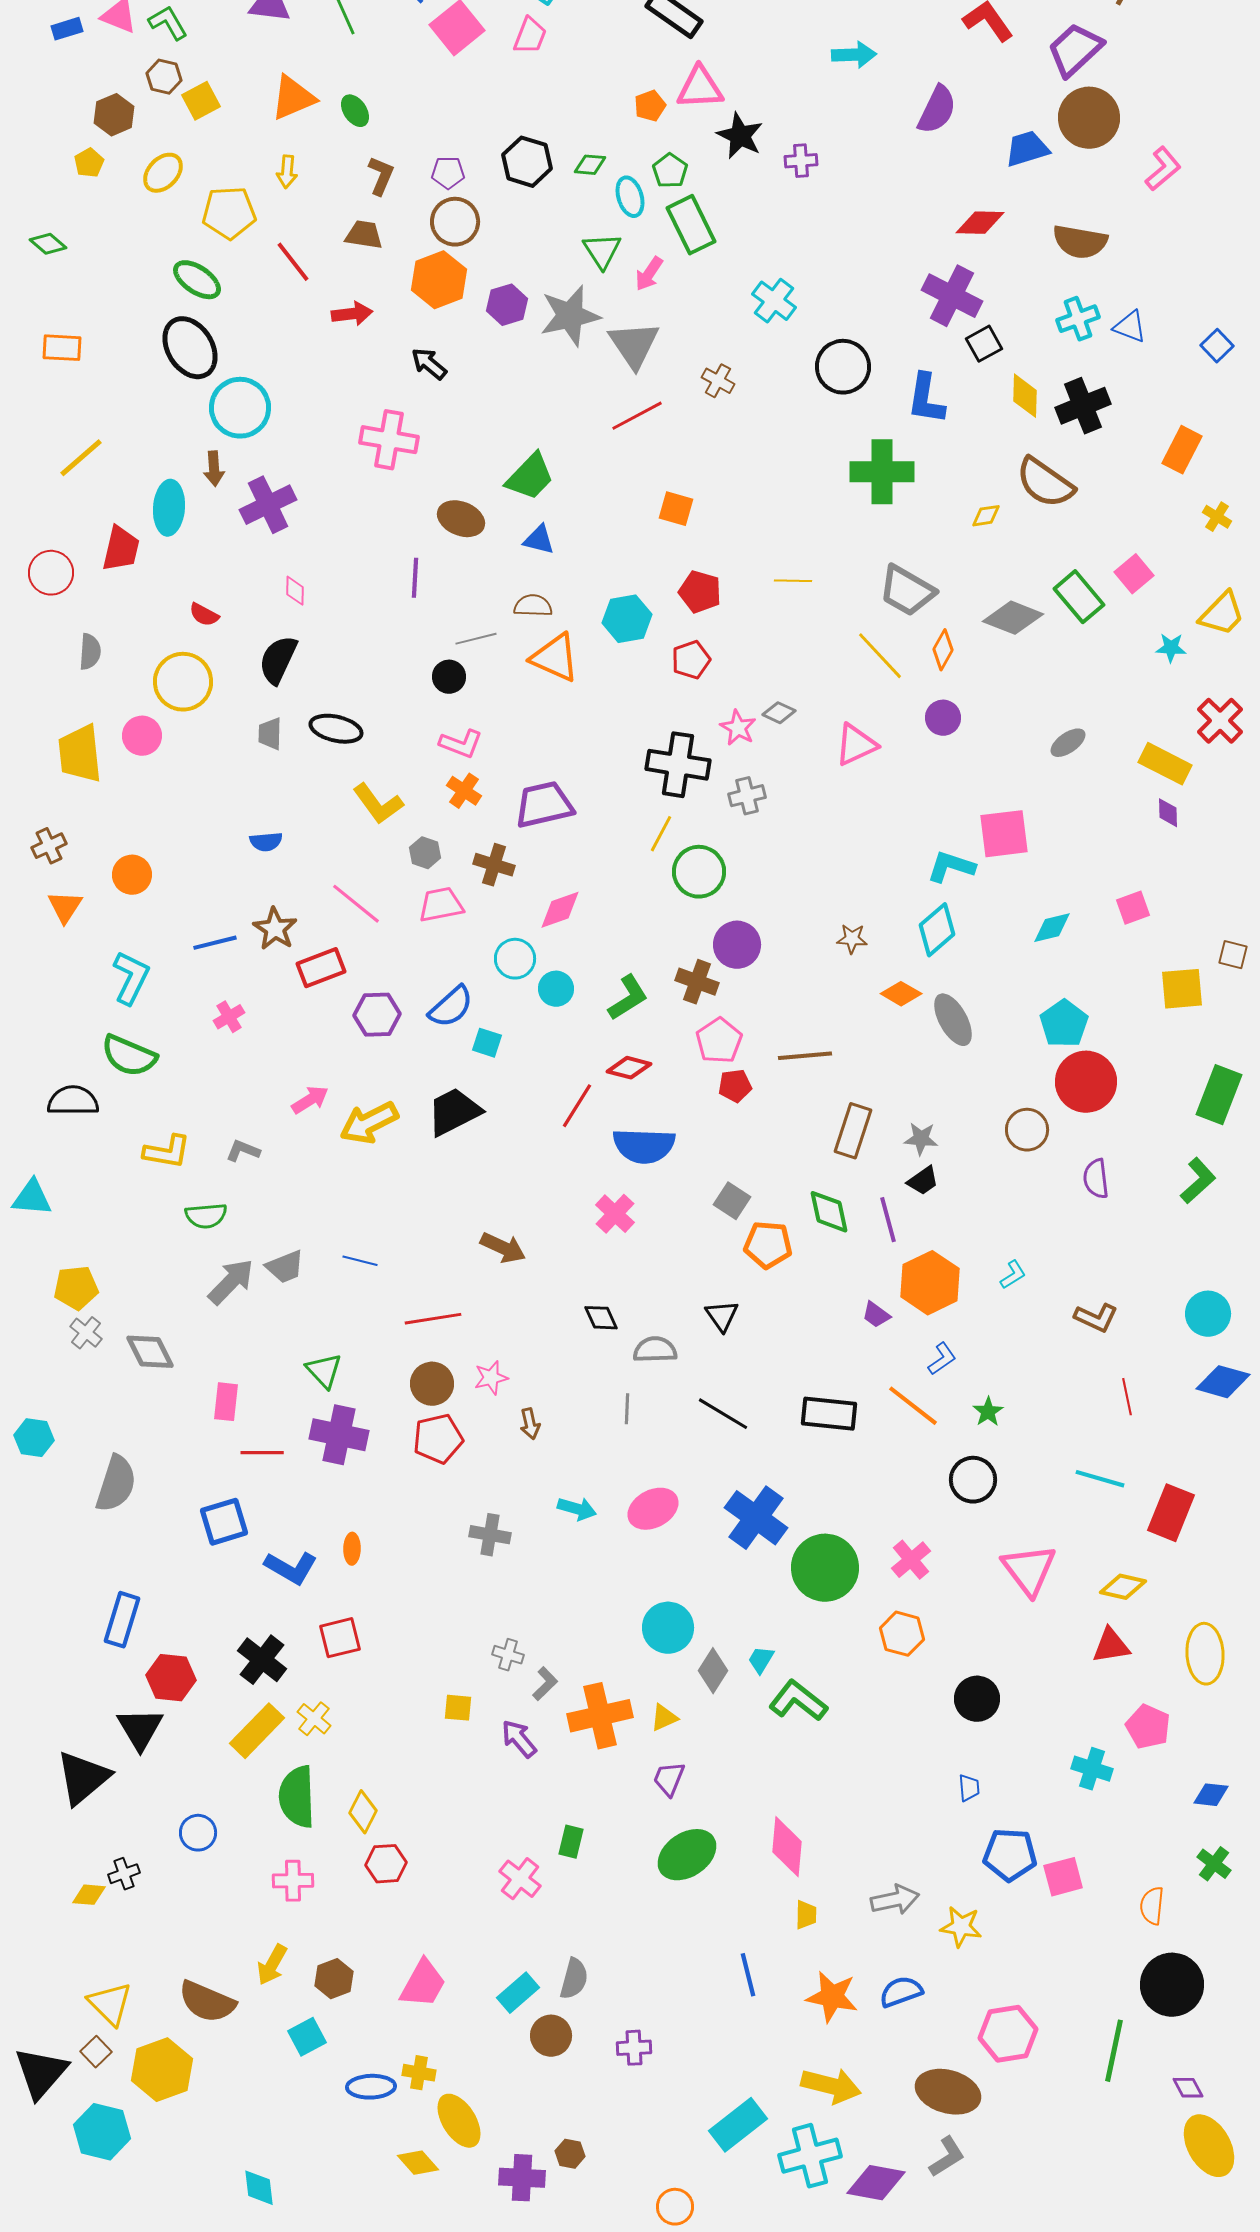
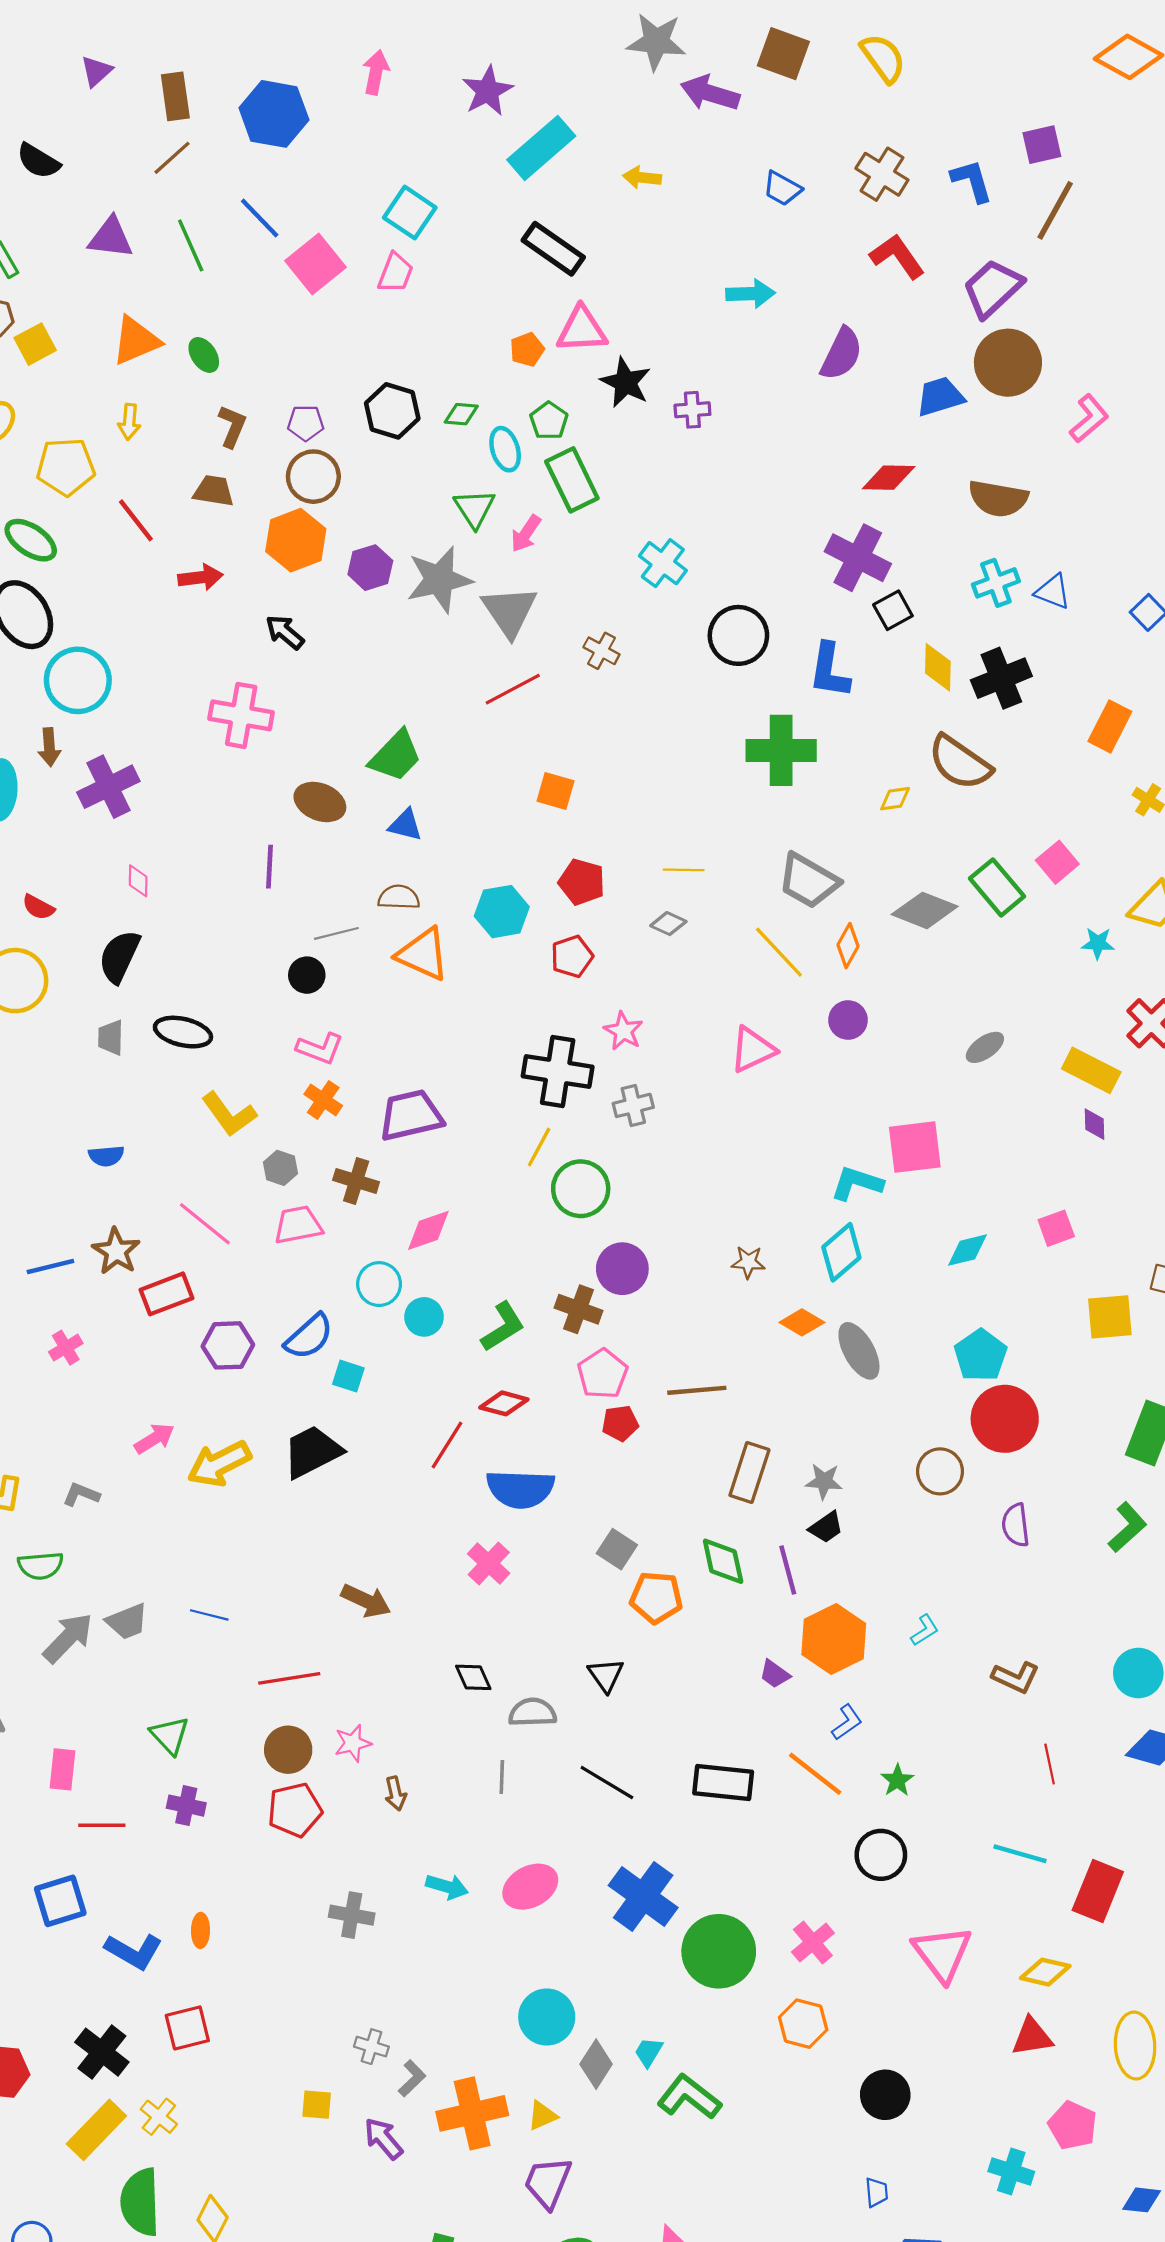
gray diamond: (779, 713) -> (668, 924), moved
purple cross: (339, 1435) -> (186, 1806), size x0.6
purple trapezoid: (669, 1779) -> (548, 2182), size x1.4

